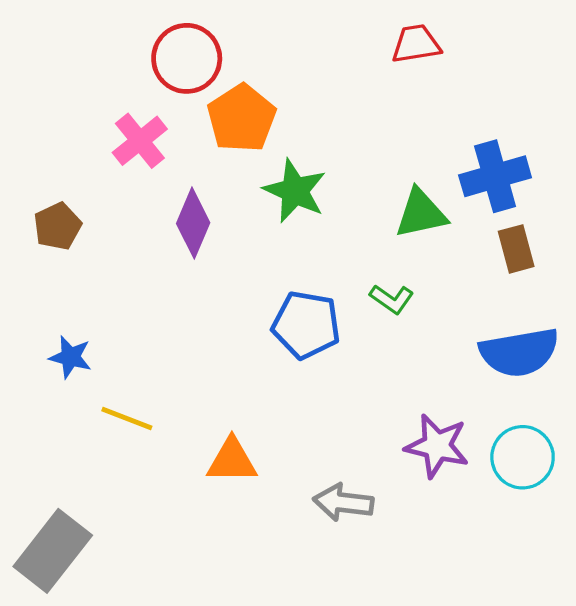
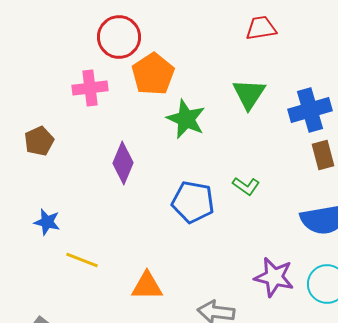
pink cross: (140, 141) -> (90, 88), turned 32
green triangle: (421, 213) -> (249, 94), moved, turned -45
purple diamond: (193, 223) -> (123, 163), moved

